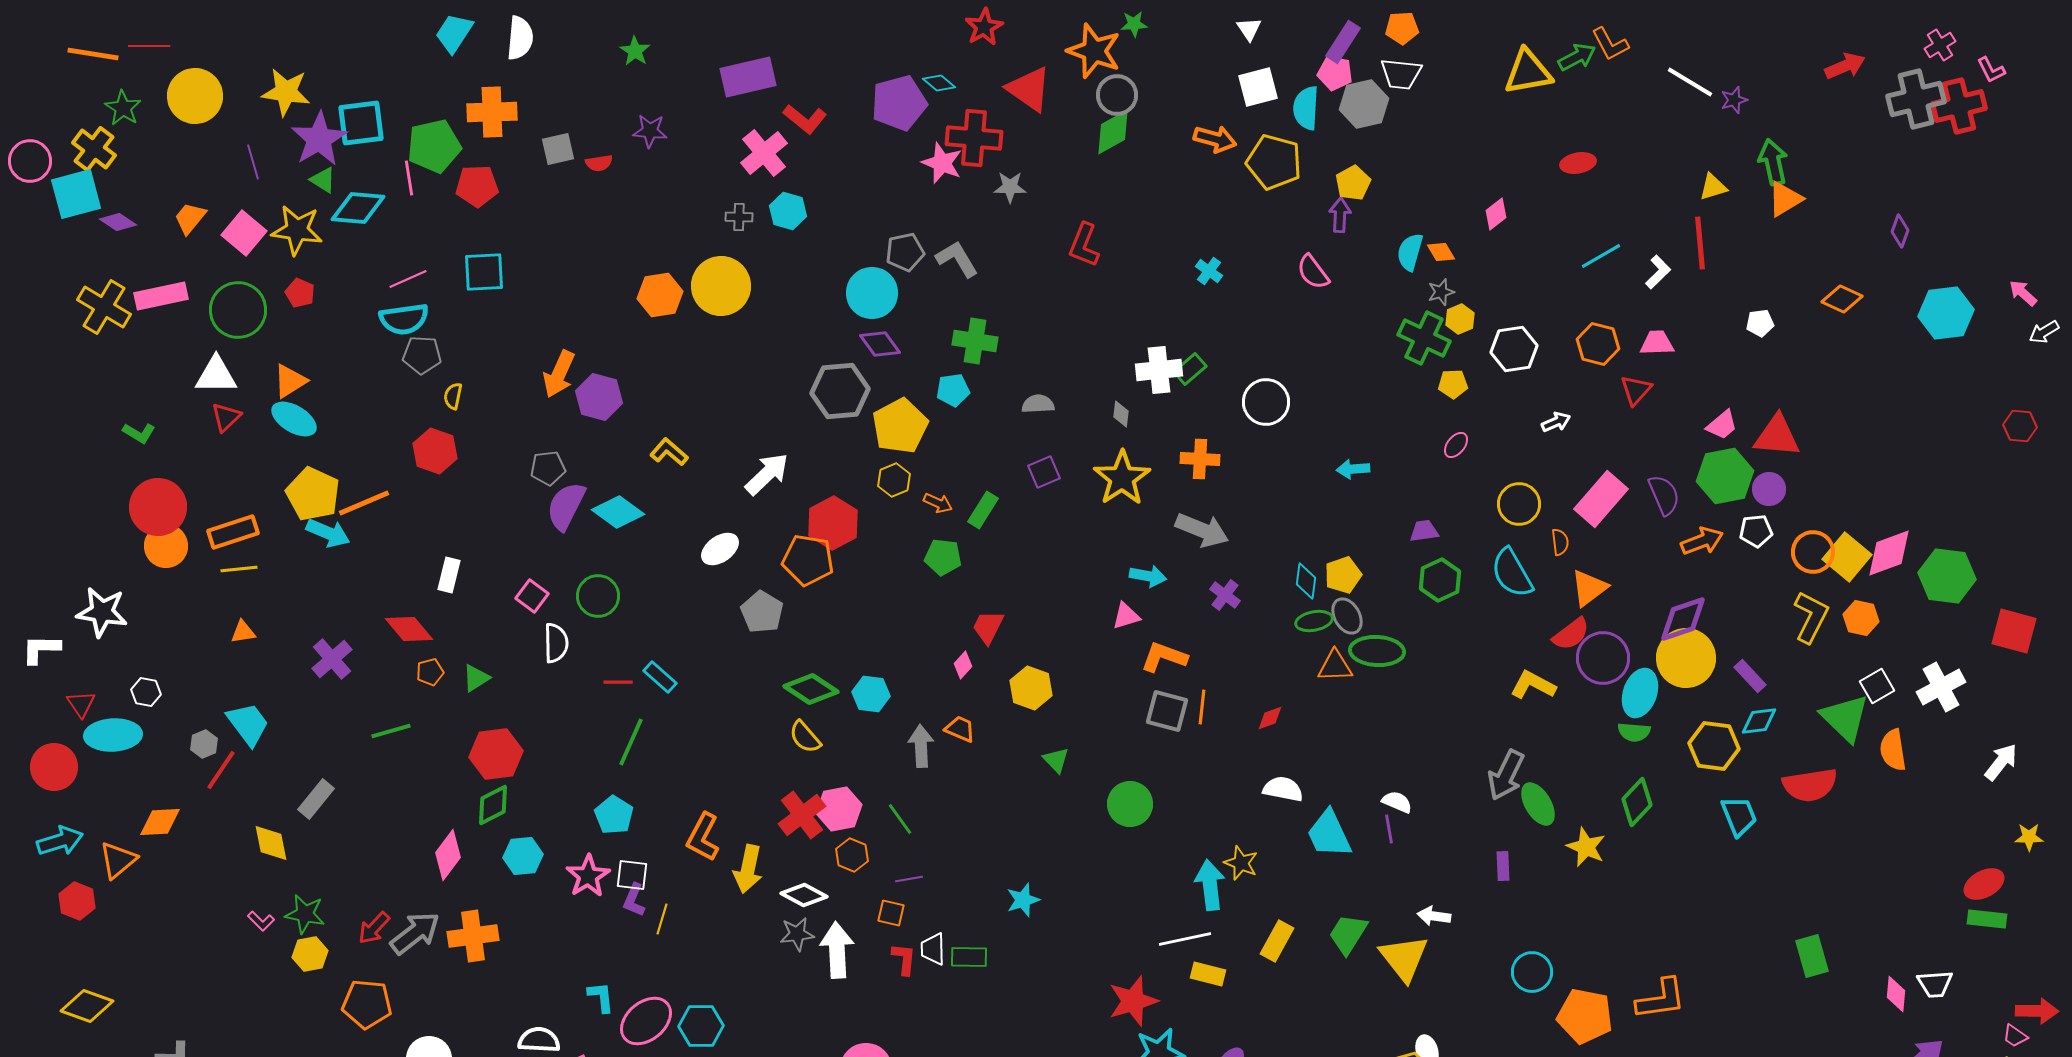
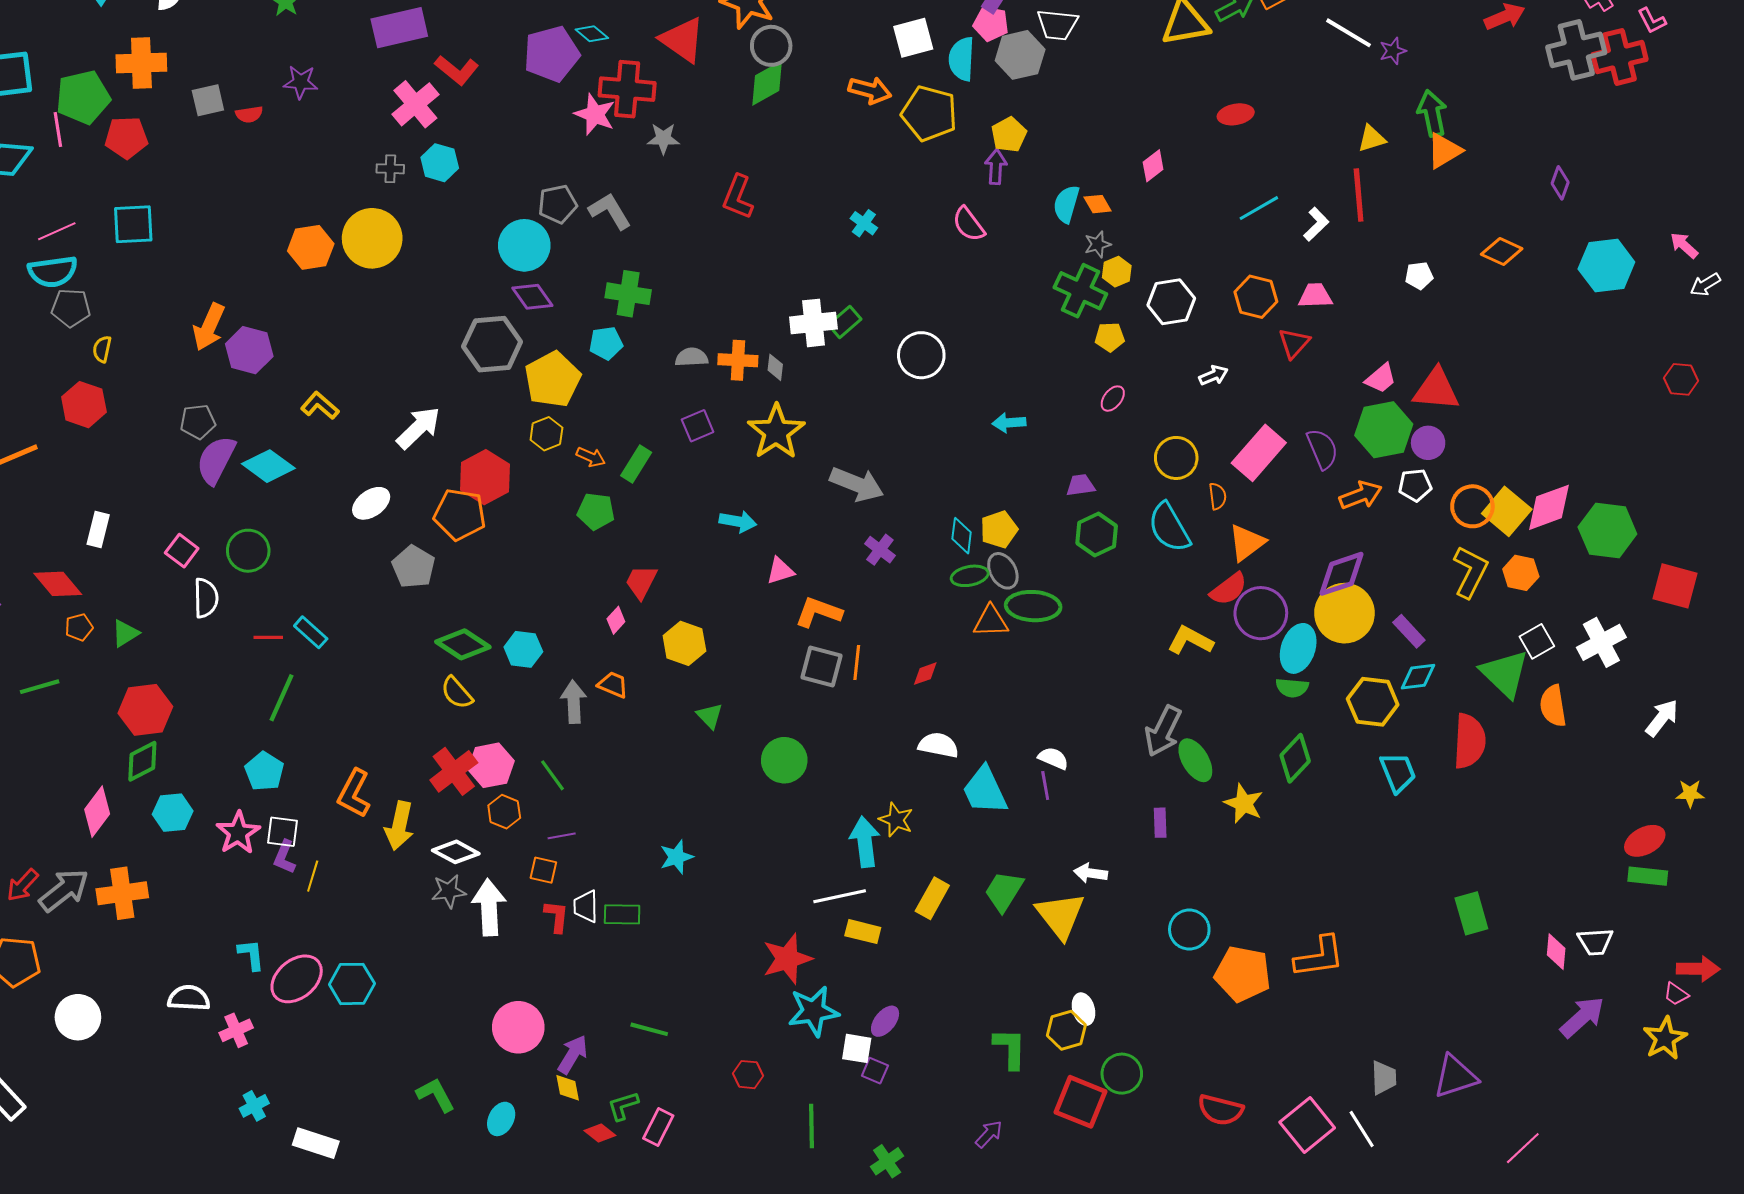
orange cross: (1200, 459) -> (738, 360), moved
cyan arrow: (1148, 576) -> (738, 521), moved
red semicircle: (1810, 785) -> (1469, 741), turned -78

